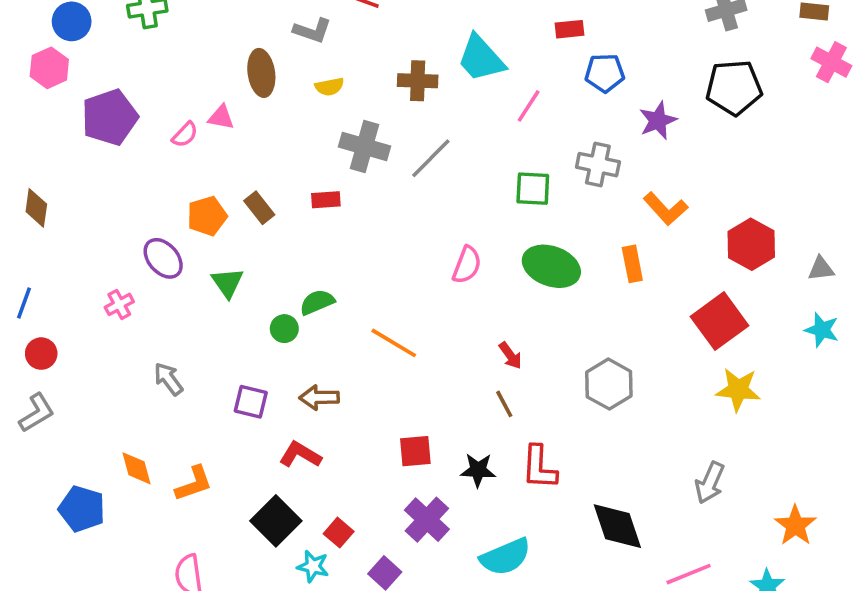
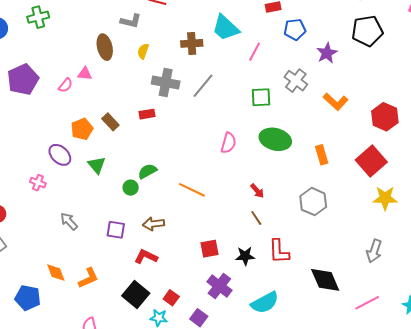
yellow semicircle: (329, 87) -> (143, 51), turned 126
gray cross: (598, 165) -> (296, 81), turned 30
orange rectangle: (632, 264) -> (322, 155), moved
pink cross: (119, 304) -> (38, 183), turned -35

